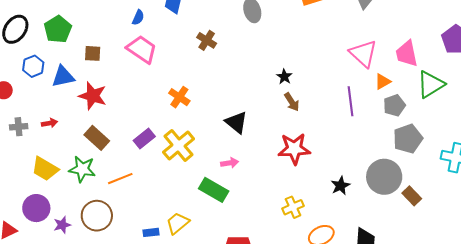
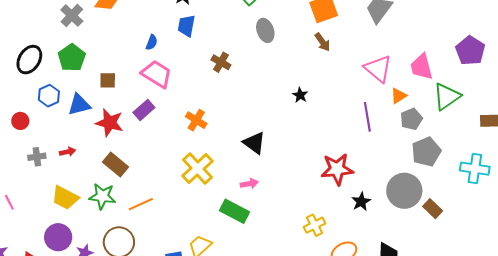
brown arrow: (292, 102) -> (322, 42), moved
purple rectangle: (144, 139) -> (144, 110), moved
red star: (294, 149) -> (337, 169), moved

